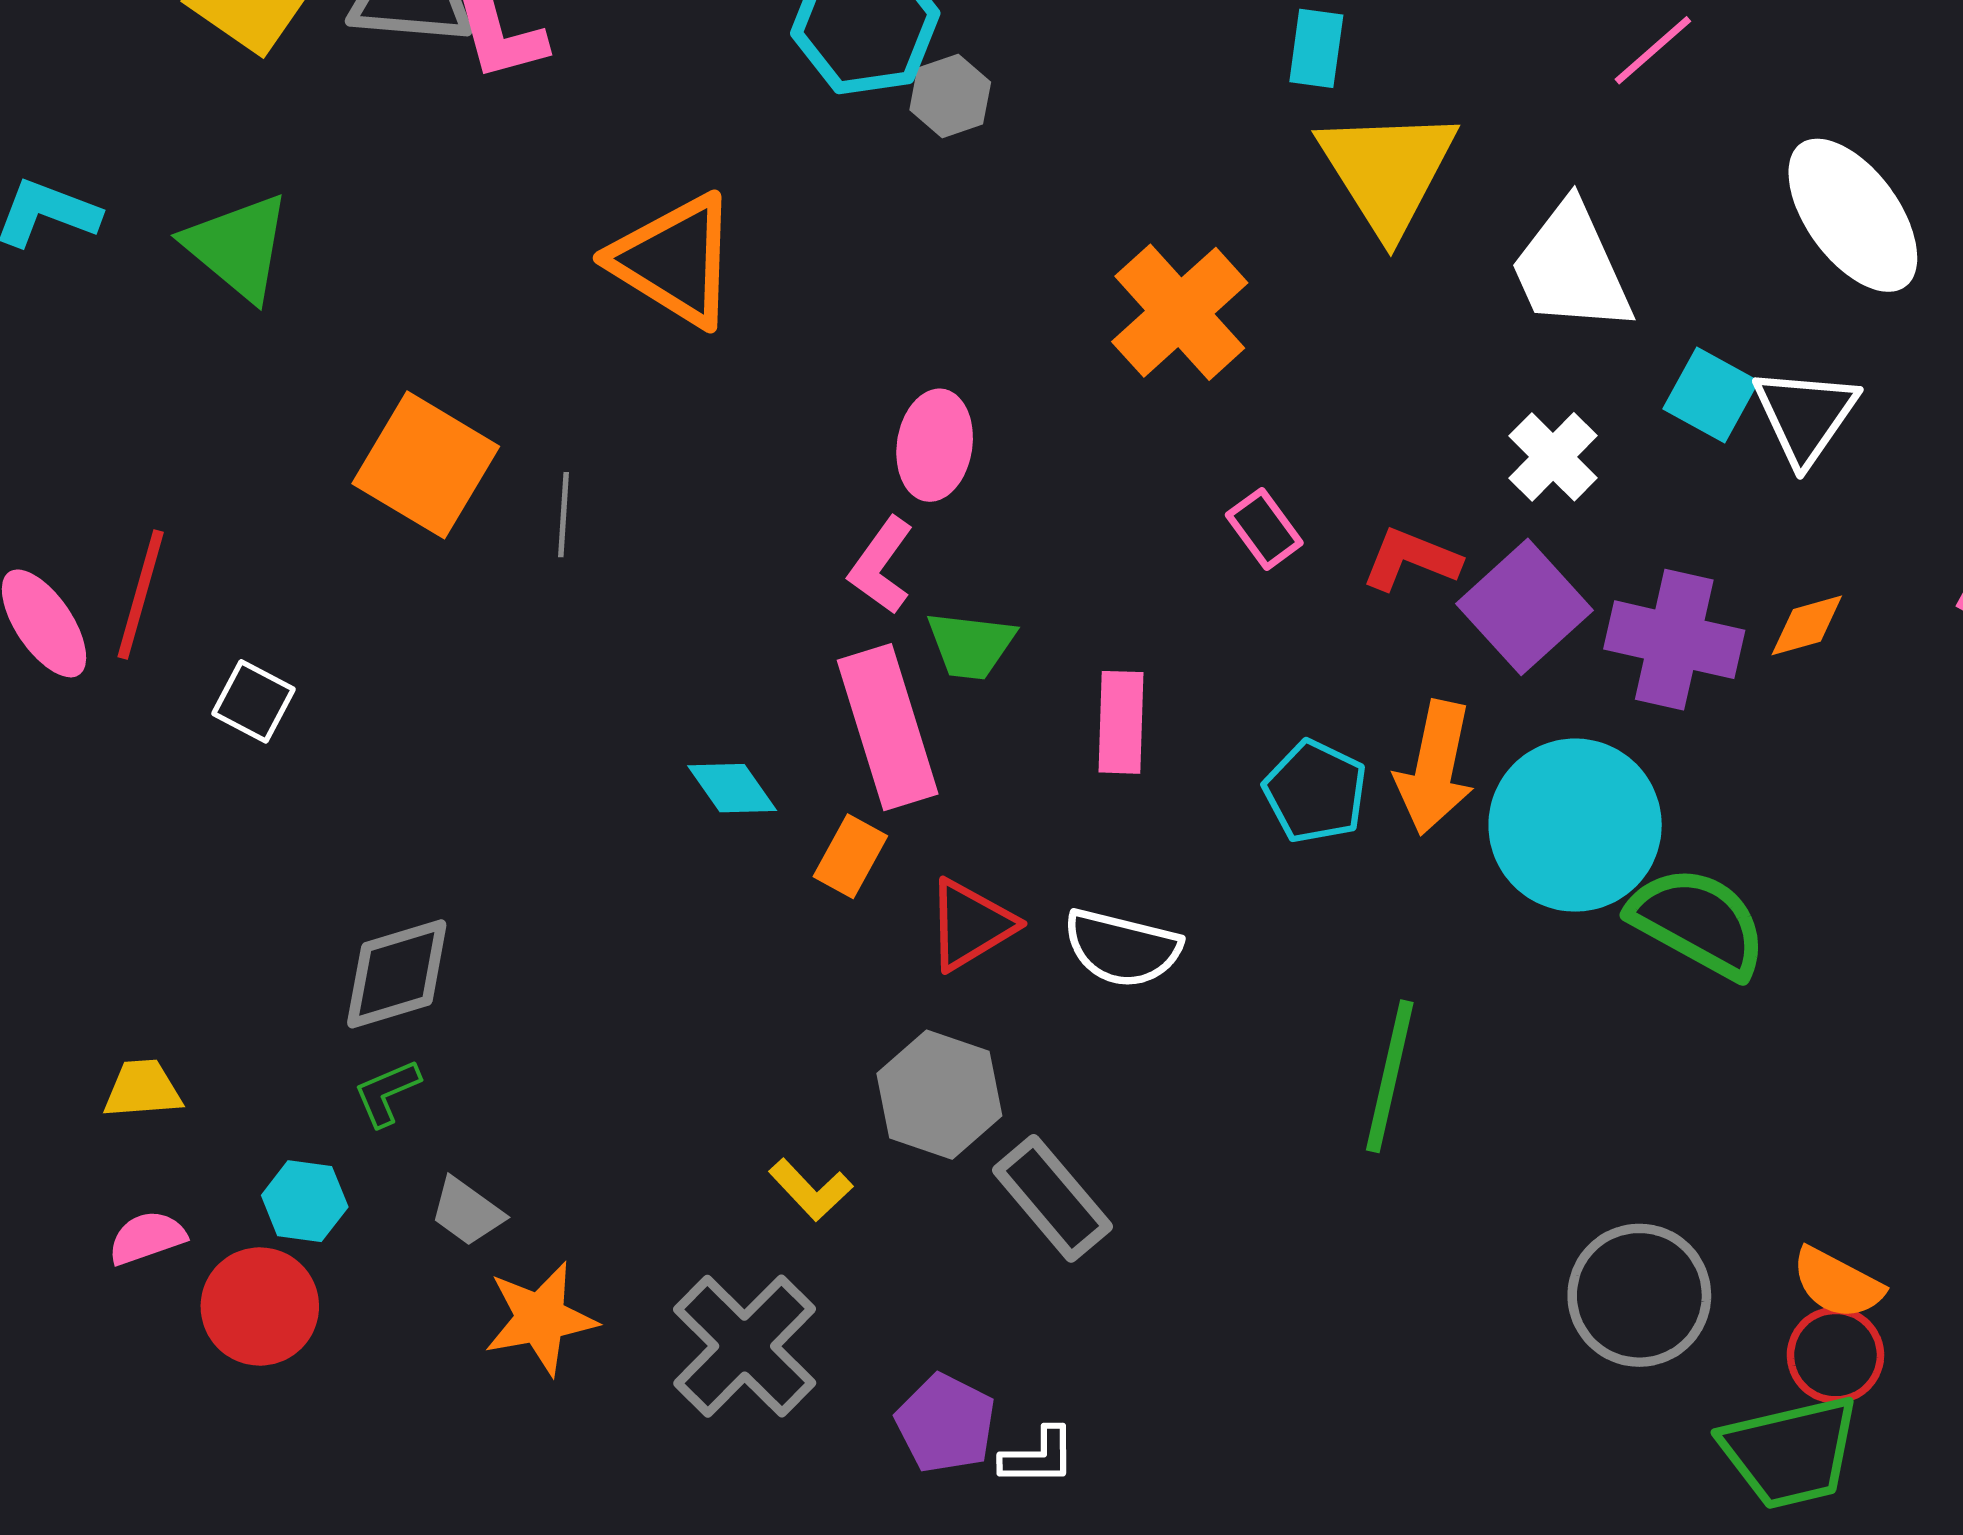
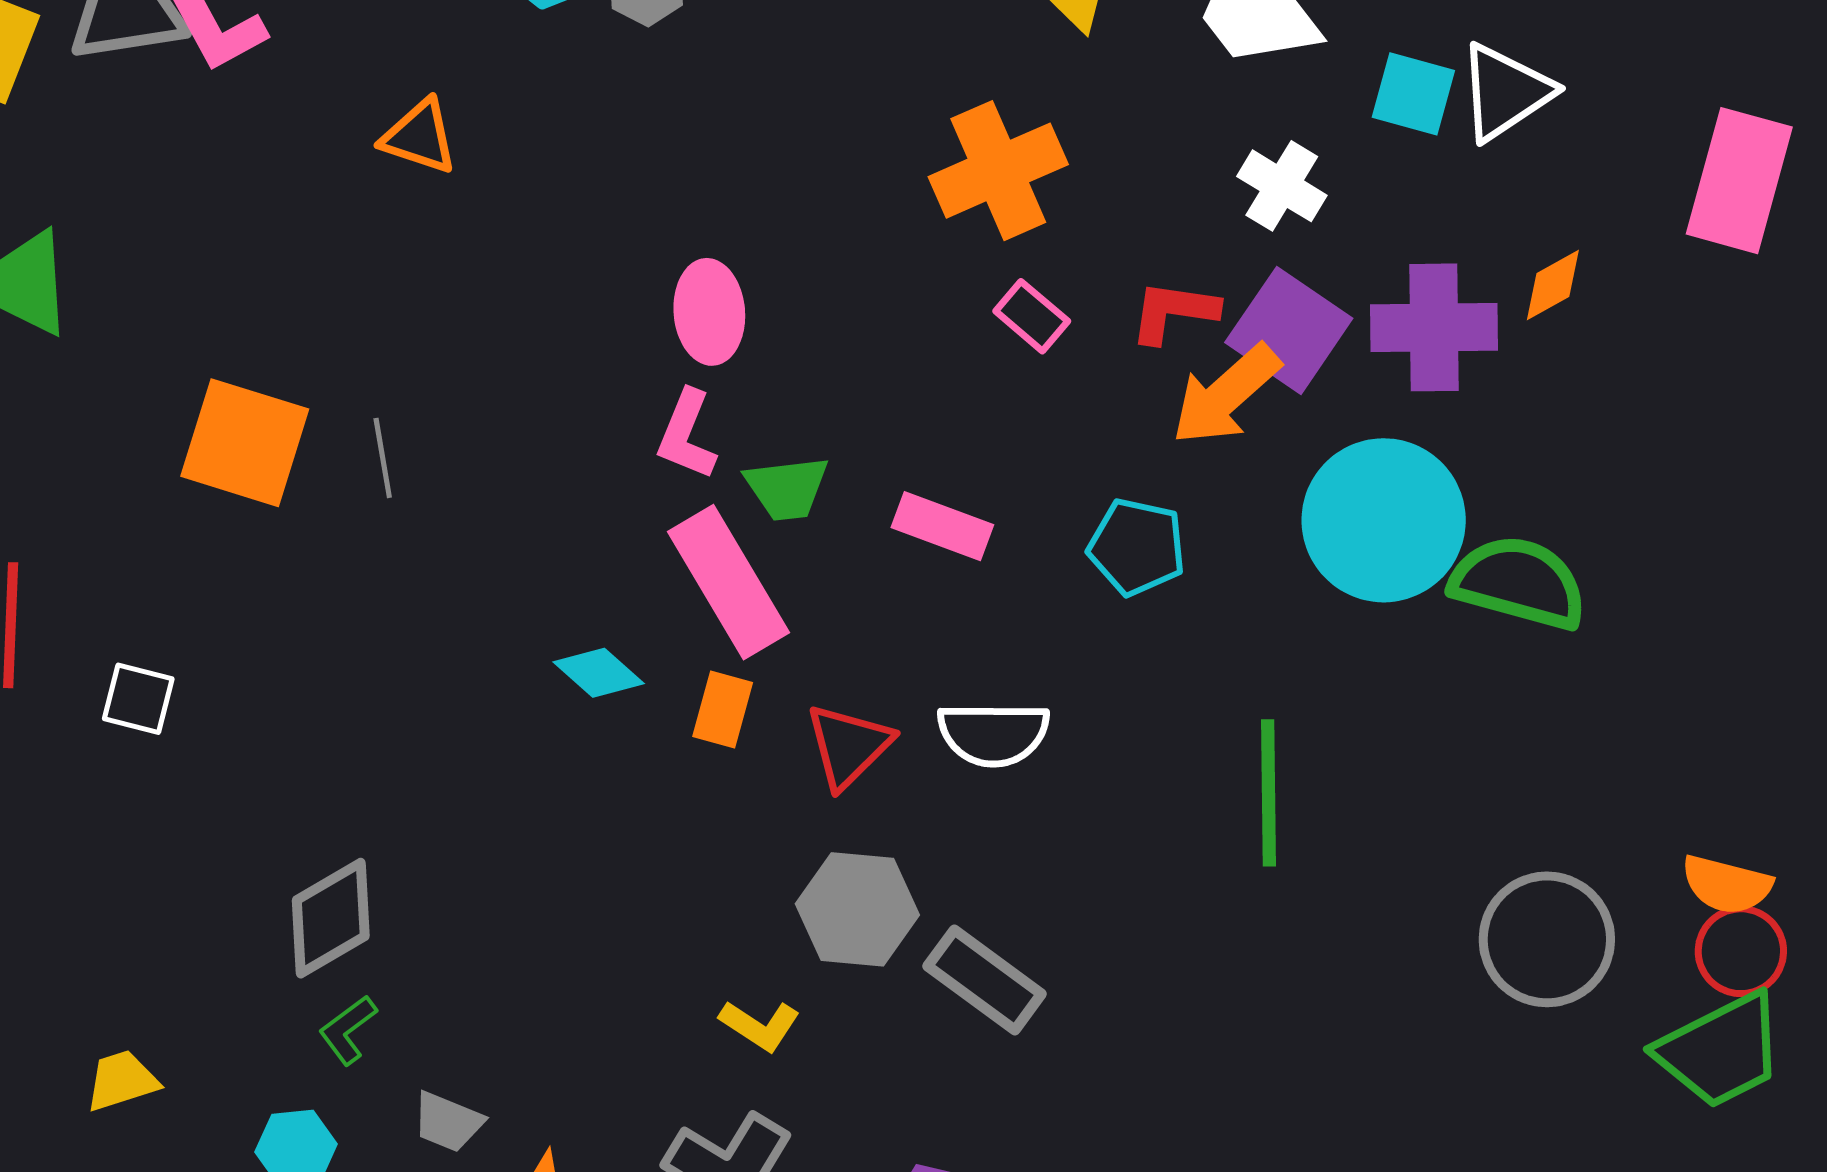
orange triangle: (675, 260) -> (419, 137), moved, size x0.6
orange cross: (1180, 312) -> (998, 171), moved, turned 32
white triangle: (1805, 416) -> (1505, 92), turned 35
pink rectangle: (1121, 722) -> (942, 526), turned -58
orange arrow: (1435, 768) -> (1226, 395), moved, turned 50

